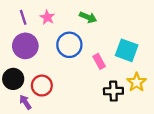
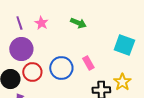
blue circle: (69, 45) -> (61, 68), moved
cyan square: (127, 50) -> (124, 45), moved
red circle: (42, 86) -> (32, 72), moved

